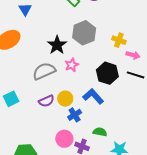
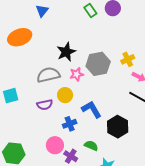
gray hexagon: (84, 33) -> (98, 64), moved
yellow cross: (119, 40) -> (128, 59), turned 32
black hexagon: (107, 73) -> (118, 127), moved
yellow circle: (65, 99) -> (65, 95), moved

